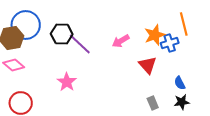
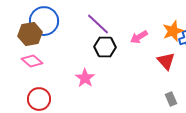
black hexagon: (62, 34) -> (105, 47), moved
purple line: (80, 44) -> (98, 24), moved

